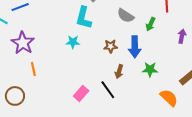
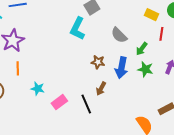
cyan star: (73, 42) -> (38, 89), moved
green star: (150, 69) -> (145, 69), moved

